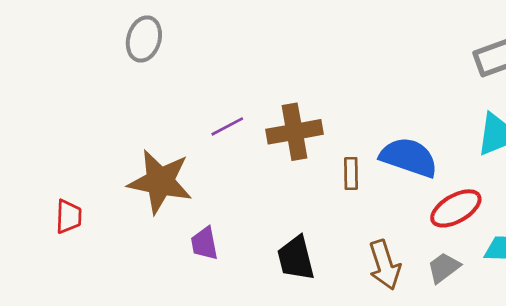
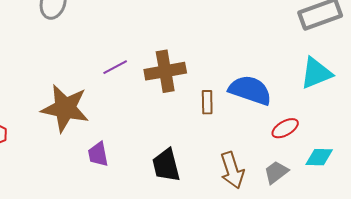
red ellipse: (456, 208) -> (285, 128), size x0.7

